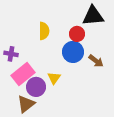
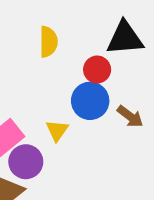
yellow semicircle: (44, 31) -> (48, 42), moved
yellow triangle: (54, 78) -> (57, 130), moved

